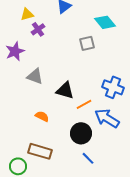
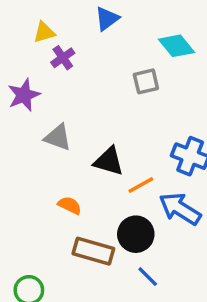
brown rectangle: (40, 151) -> (93, 251), moved

